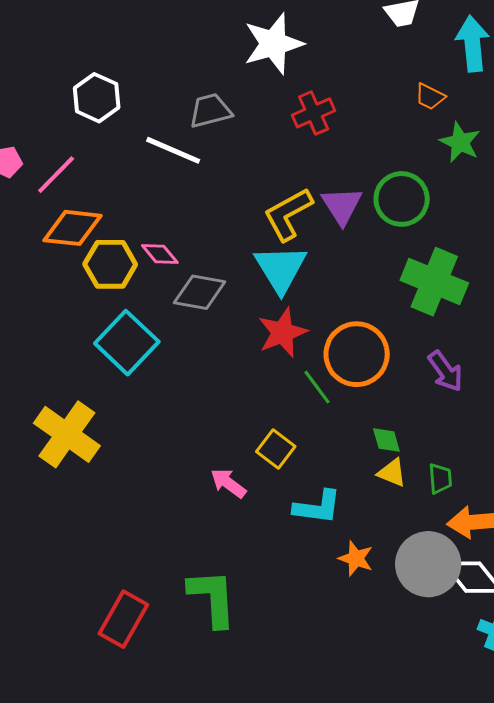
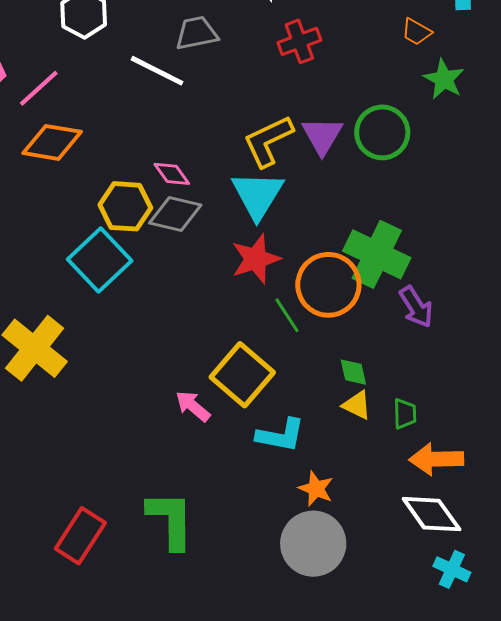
pink diamond: (160, 254) -> (172, 174), moved
yellow hexagon: (110, 264) -> (125, 206), moved
green cross: (434, 282) -> (377, 254), moved
yellow square: (276, 449) -> (242, 375), size x1.6
gray circle: (428, 564) -> (313, 544), moved

